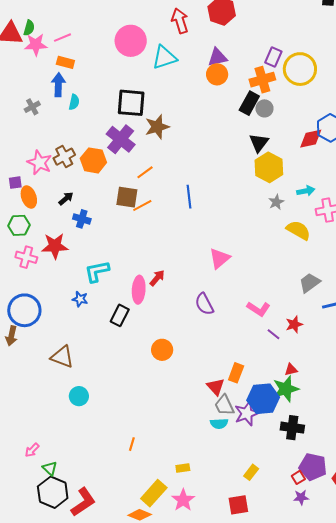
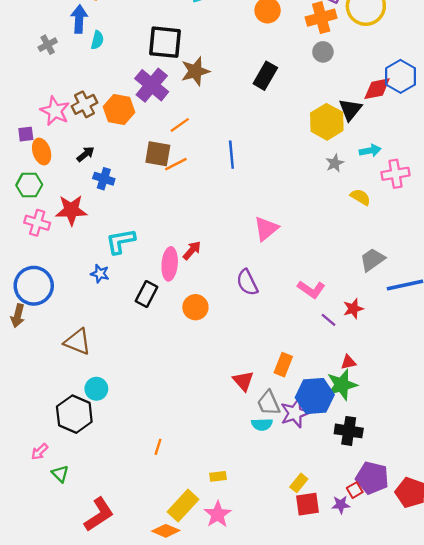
black rectangle: (249, 103) -> (265, 76), moved
black triangle: (259, 143) -> (350, 109), moved
yellow semicircle: (298, 230) -> (360, 197), size x0.7
orange circle: (162, 350) -> (195, 307), moved
red triangle: (216, 387) -> (243, 381), moved
black hexagon: (53, 492) -> (74, 414), moved
purple star: (301, 497) -> (341, 505), moved
red square: (238, 505) -> (308, 504), moved

